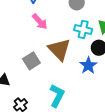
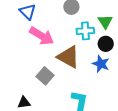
pink arrow: (40, 22) -> (42, 36), size x1.4

